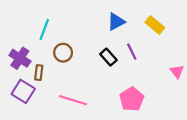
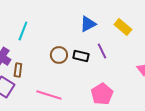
brown circle: (63, 53) -> (59, 55), moved
black rectangle: (108, 57) -> (81, 56), turned -35

